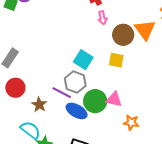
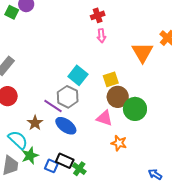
brown circle: (123, 35) -> (118, 97), moved
yellow square: (116, 60) -> (111, 79), turned -35
green circle: (95, 101) -> (135, 109), moved
brown star: (39, 105) -> (35, 123), moved

